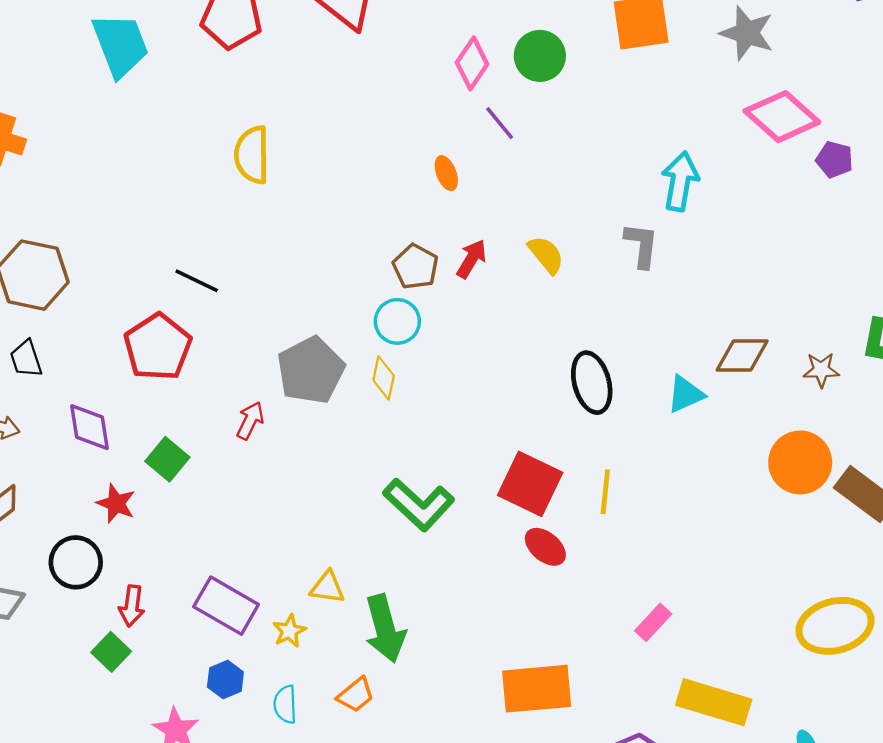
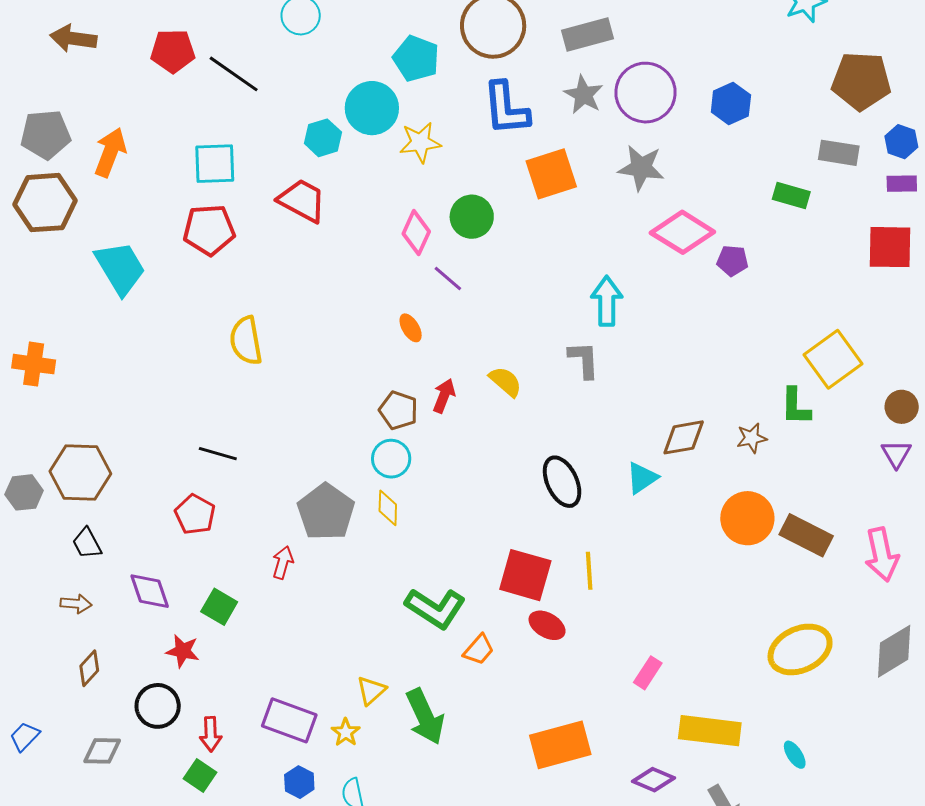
red pentagon: (158, 347) -> (195, 515), size x0.7
yellow triangle: (328, 587) -> (371, 690), turned -40
orange trapezoid: (356, 695) -> (479, 650), moved

